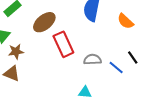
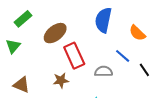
brown star: (16, 52) -> (61, 80), moved
blue line: (116, 68) -> (123, 56), moved

